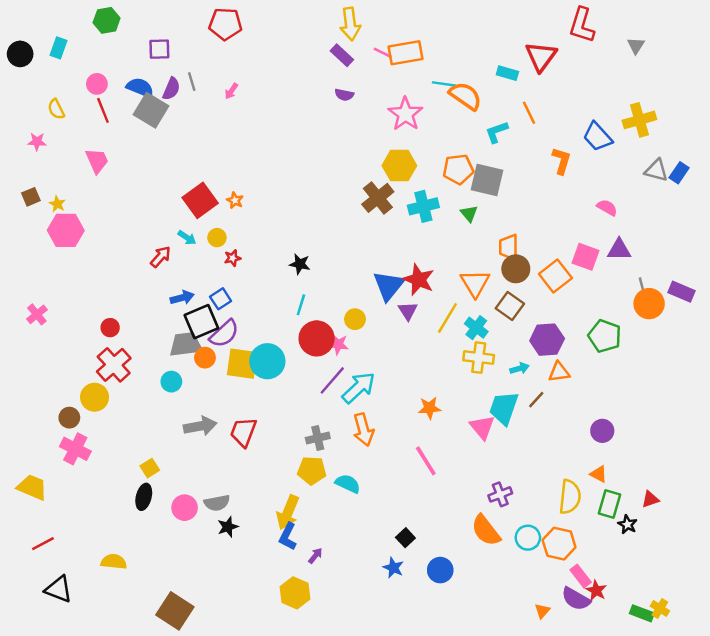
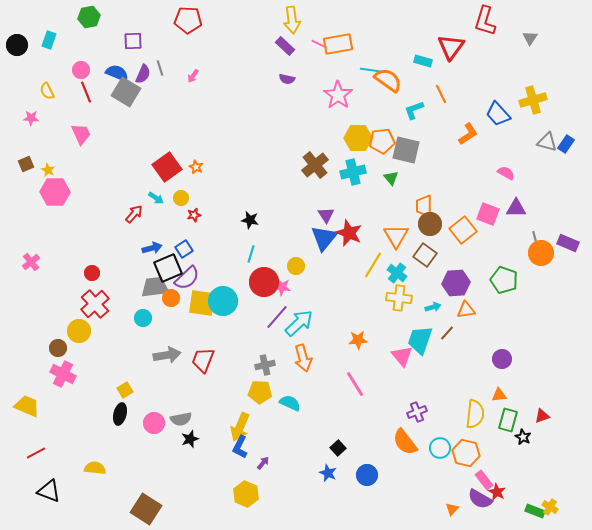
orange L-shape: (561, 161) -> (468, 134), turned 40
yellow hexagon: (399, 166) -> (358, 138), moved
purple triangle: (408, 311) -> (326, 215), moved
orange triangle: (599, 474) -> (499, 395), turned -35

